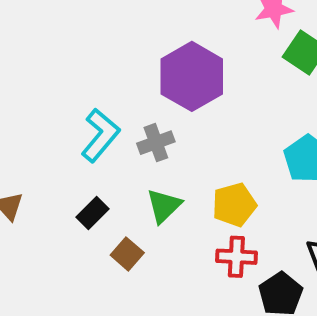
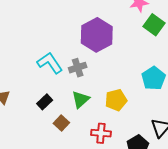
cyan L-shape: (100, 135) -> (50, 63), turned -76
red cross: (236, 257) -> (101, 133), moved

